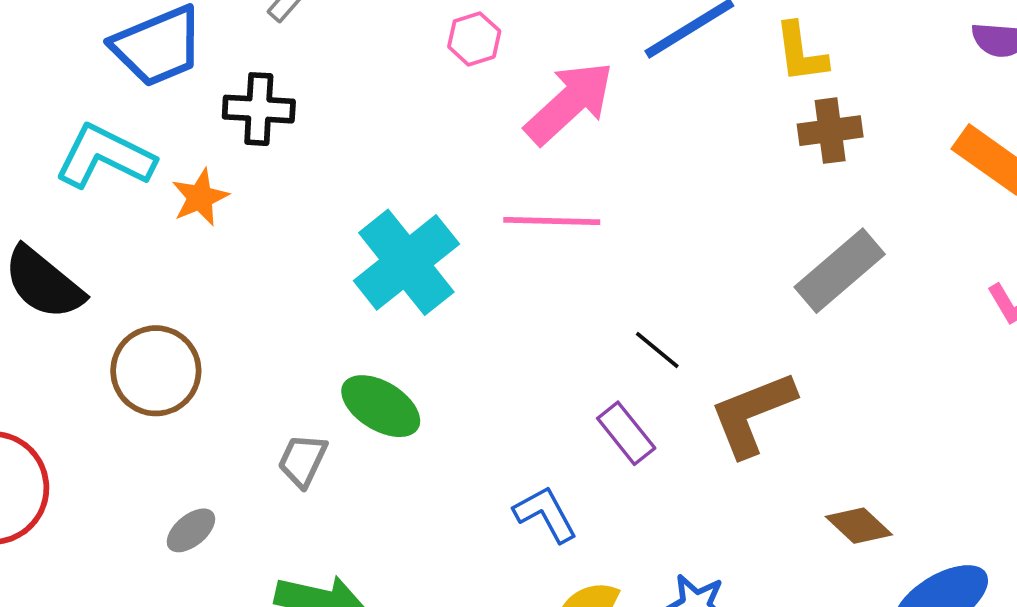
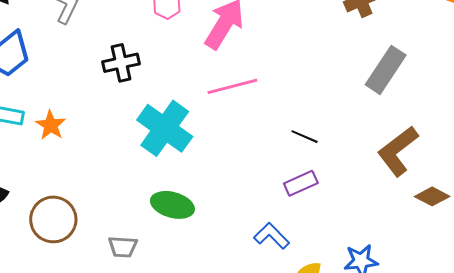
black cross: (259, 109) -> (121, 63), moved
brown L-shape: (752, 414) -> (398, 151), moved
purple rectangle: (626, 433) -> (301, 183), turned -60
gray trapezoid: (303, 460) -> (123, 247), moved, turned -96

